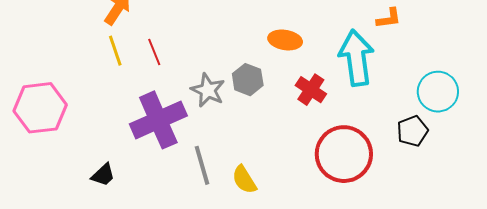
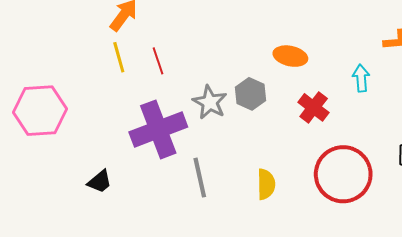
cyan arrow: (356, 58) -> (361, 78), size x0.5
yellow semicircle: (244, 180) -> (266, 184), moved, turned -152

